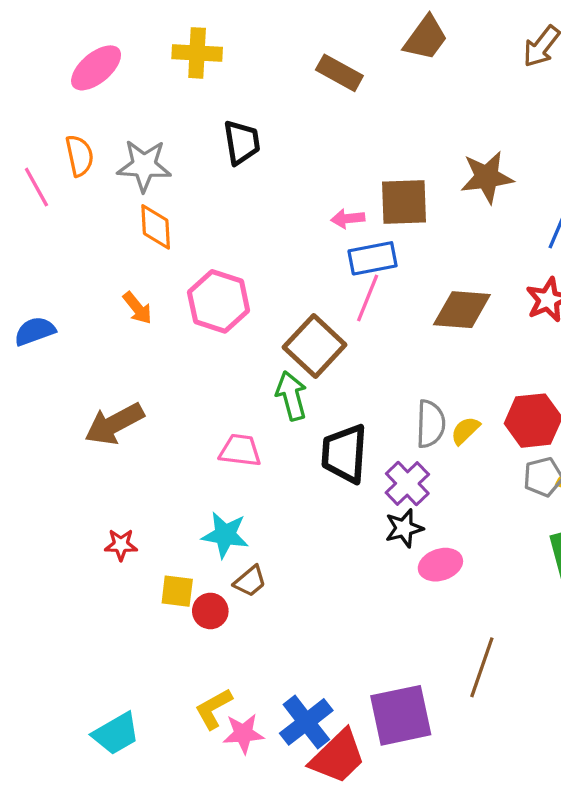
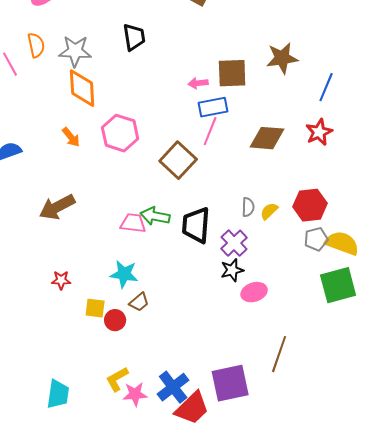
orange diamond: (156, 227) -> (82, 88), size x1.4
green arrow: (291, 396) -> (155, 216), moved, turned -64
gray semicircle: (431, 424) -> (248, 207), size x0.7
cyan trapezoid: (116, 734) -> (58, 394), turned -52

